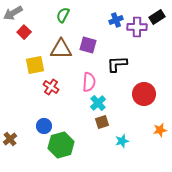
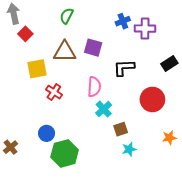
gray arrow: (13, 13) -> (14, 14), turned 108
black rectangle: (157, 17) -> (169, 63), moved
brown square: (102, 122) -> (121, 129), moved

